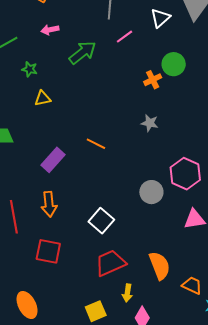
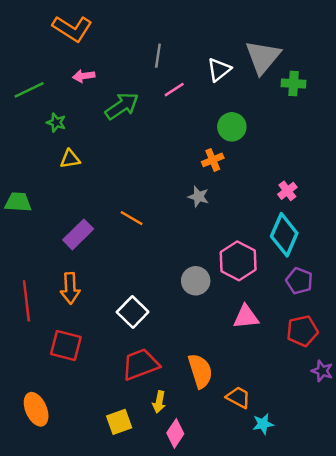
orange cross: (153, 80) -> (213, 160), moved

